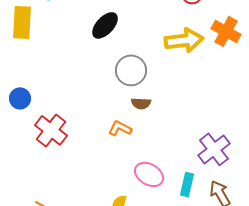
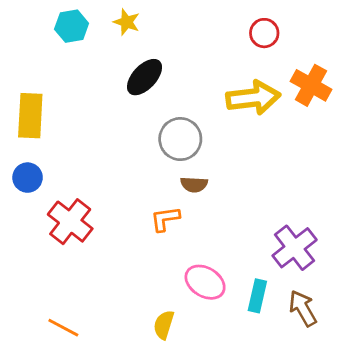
yellow rectangle: (22, 22) -> (30, 116), moved
orange L-shape: (120, 128) -> (165, 219), turned -35

